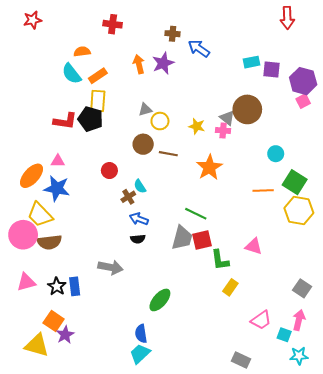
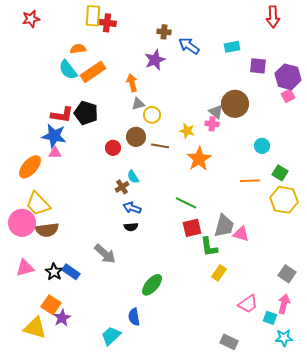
cyan rectangle: (251, 62) -> (232, 47), moved
orange arrow: (139, 64) -> (132, 83), moved
orange rectangle: (98, 76) -> (93, 72), size x1.4
yellow rectangle: (98, 101) -> (93, 16), moved
yellow star: (197, 126) -> (187, 131), moved
red circle: (109, 171) -> (113, 148), moved
green square: (295, 182) -> (280, 173), size x0.7
blue star: (57, 188) -> (54, 136), moved
gray trapezoid: (182, 238) -> (224, 226), moved
gray arrow: (110, 267) -> (105, 254), turned 30
blue rectangle: (75, 286) -> (71, 272), turned -48
cyan trapezoid: (140, 354) -> (111, 336), moved

